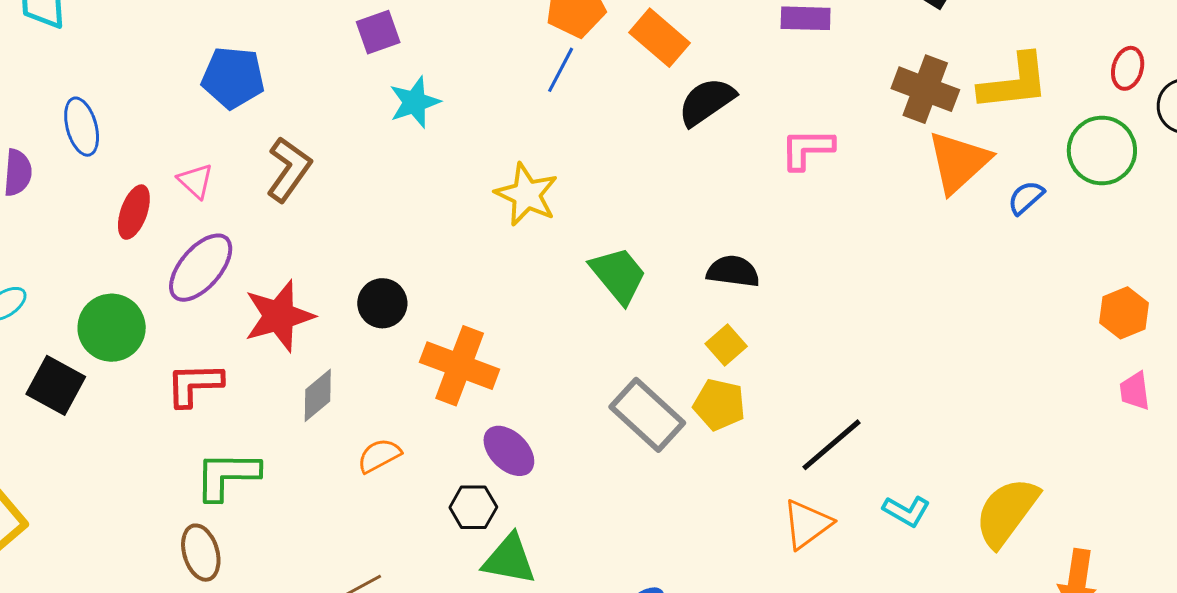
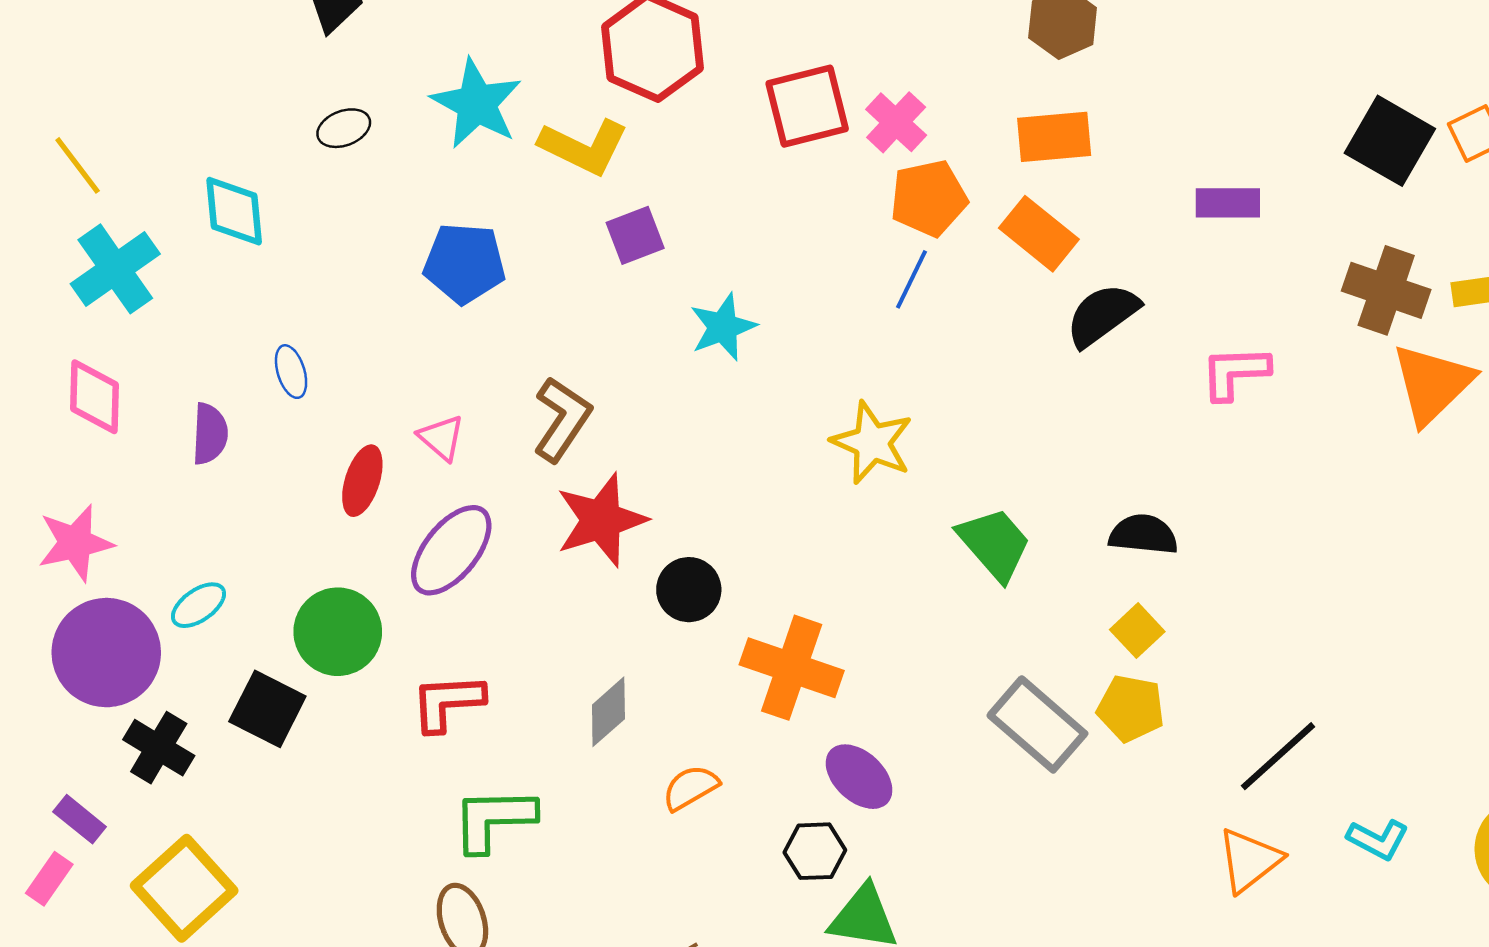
purple square: (378, 32) -> (635, 235), moved
blue pentagon: (233, 78) -> (464, 263), moved
blue ellipse: (82, 127) -> (291, 372), size x0.7
red star: (279, 316) -> (601, 520), moved

